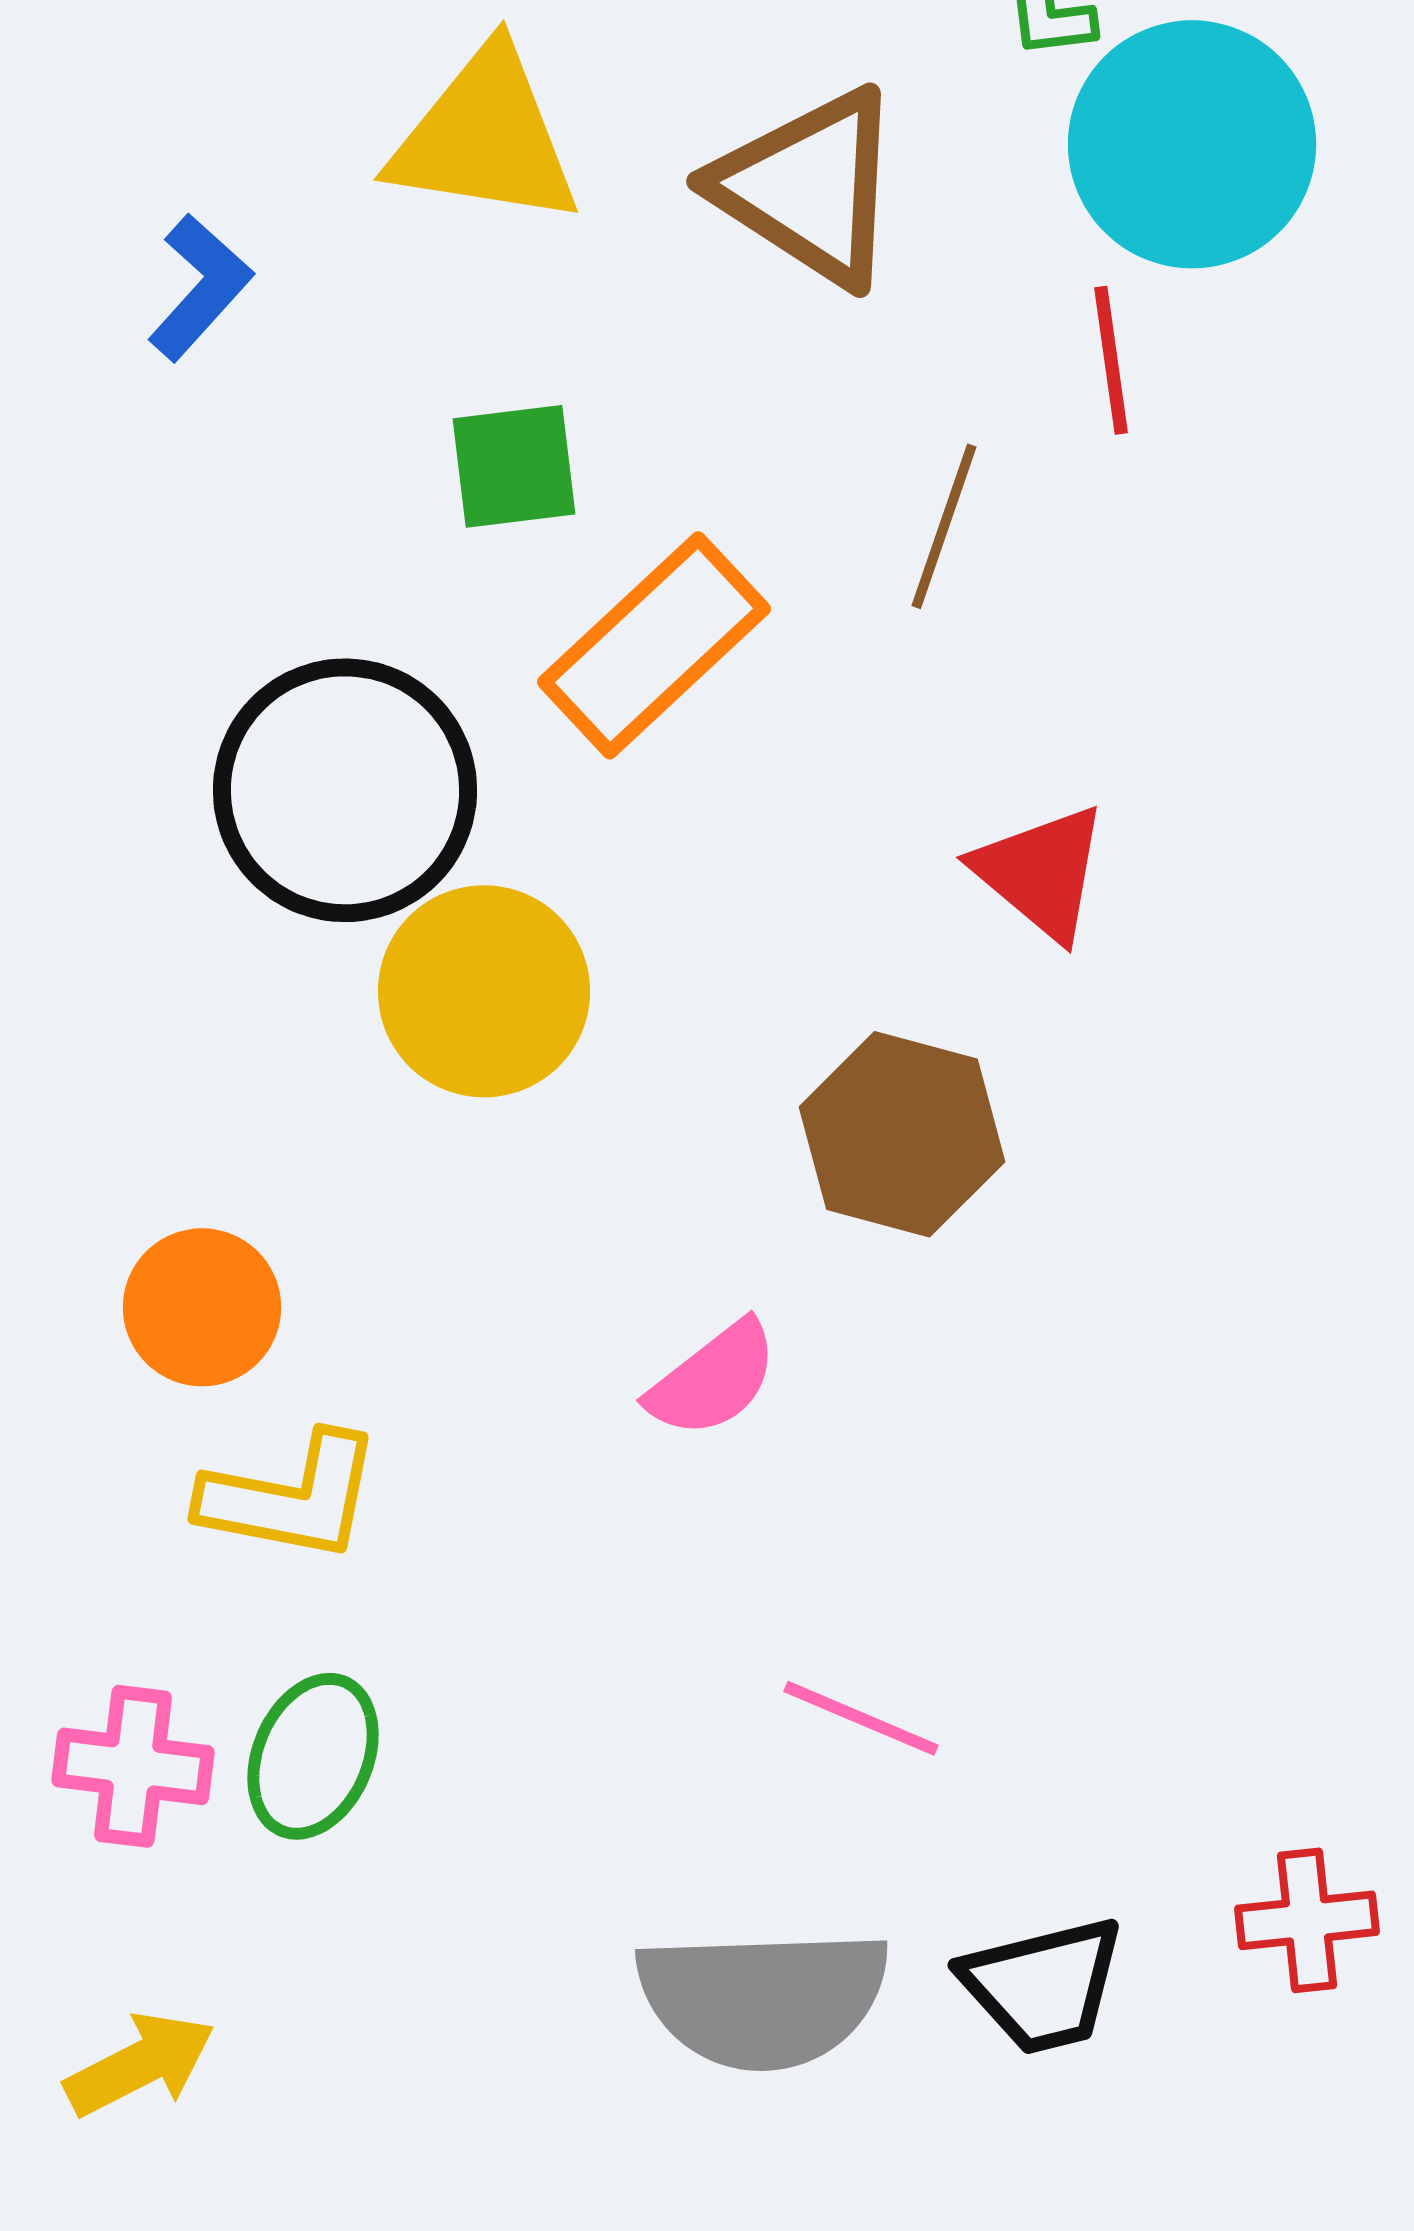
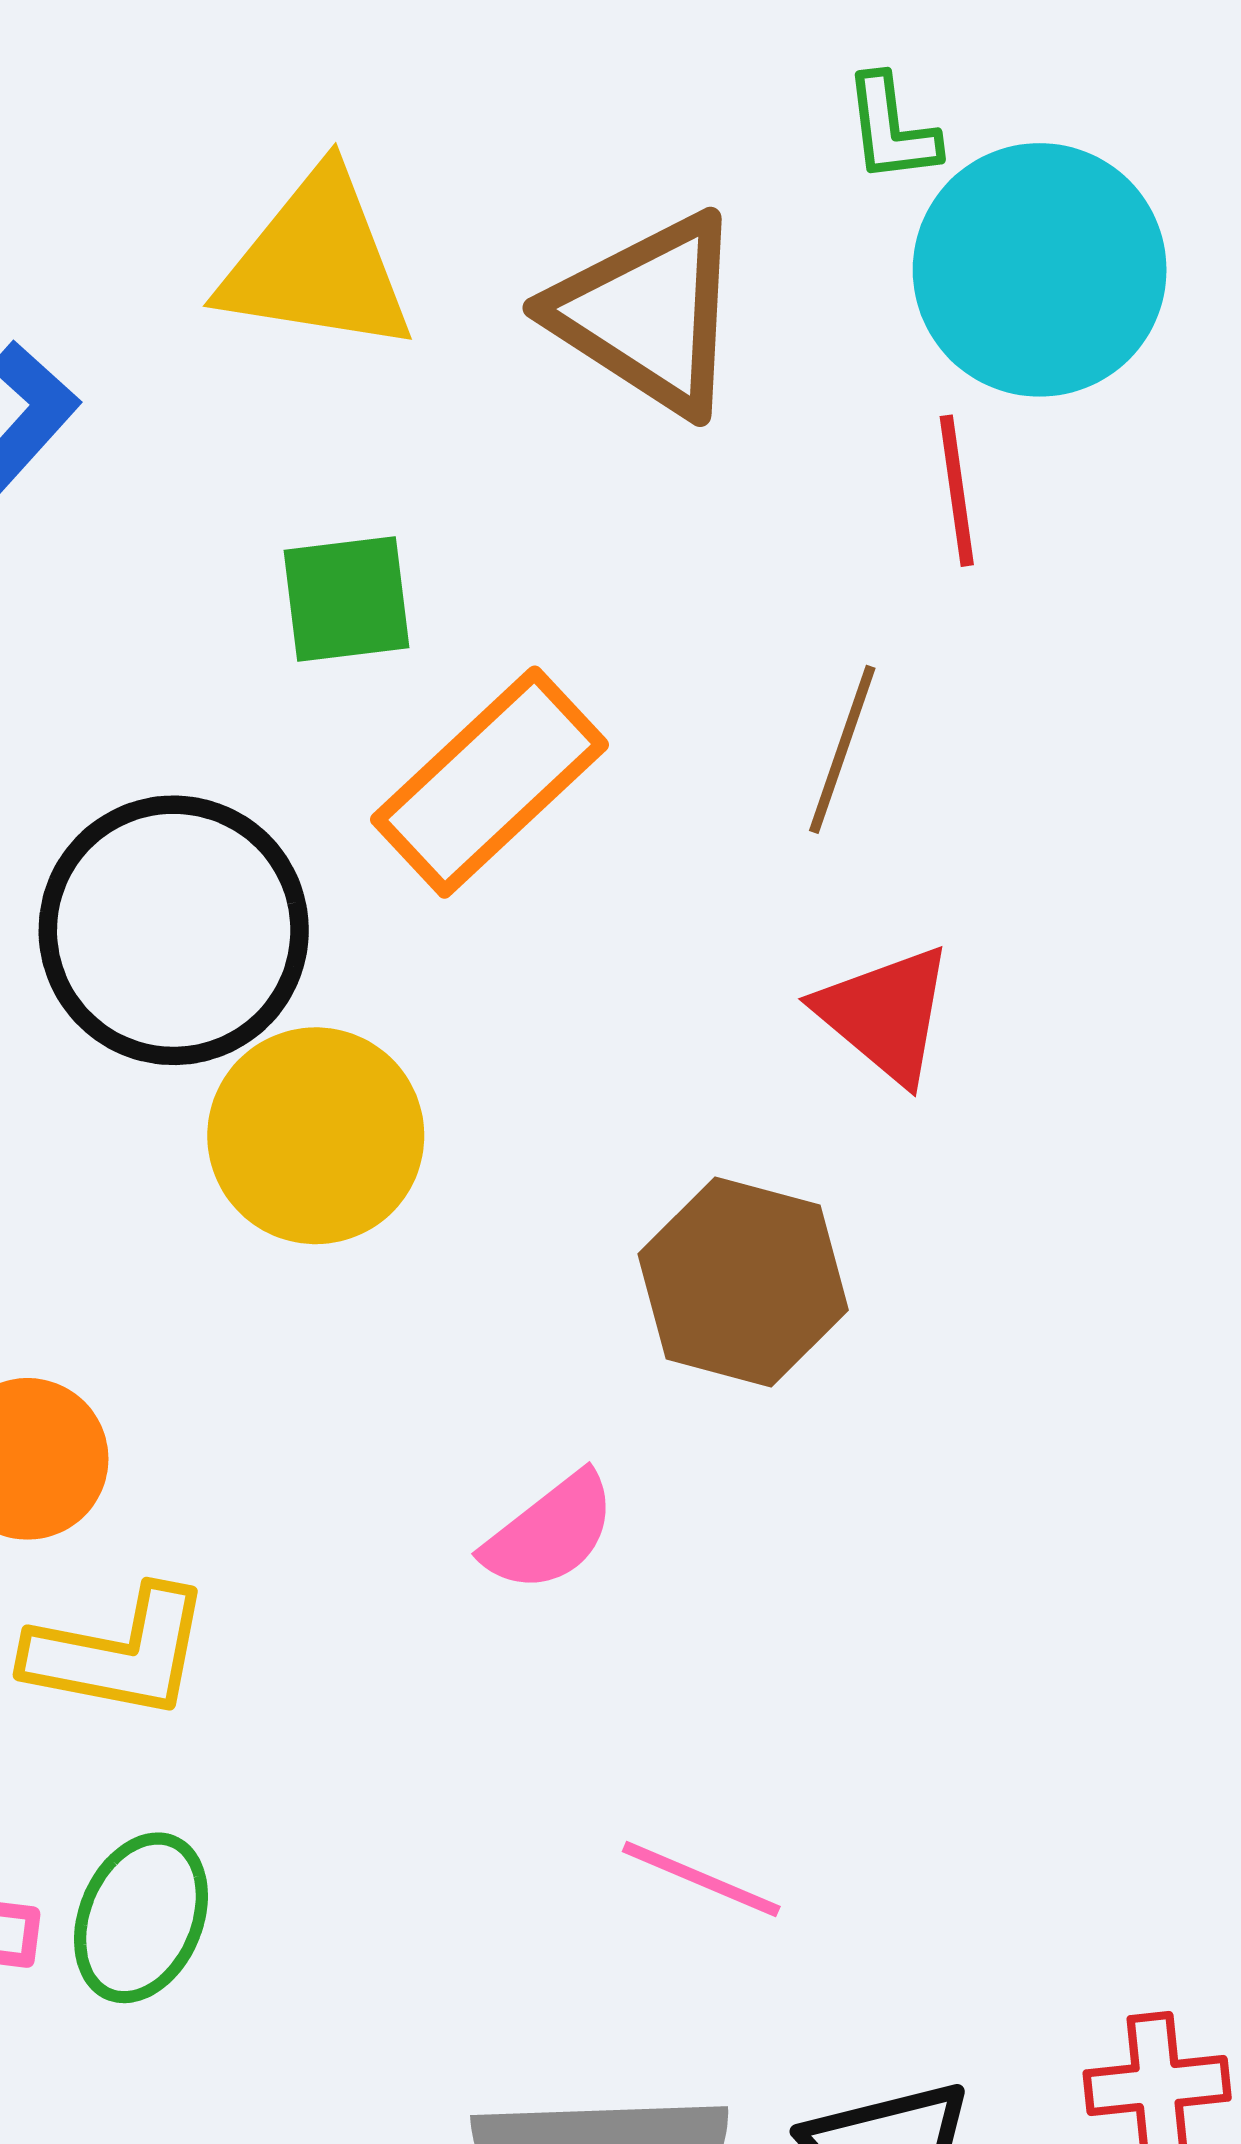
brown line: (944, 526) -> (842, 749), moved

